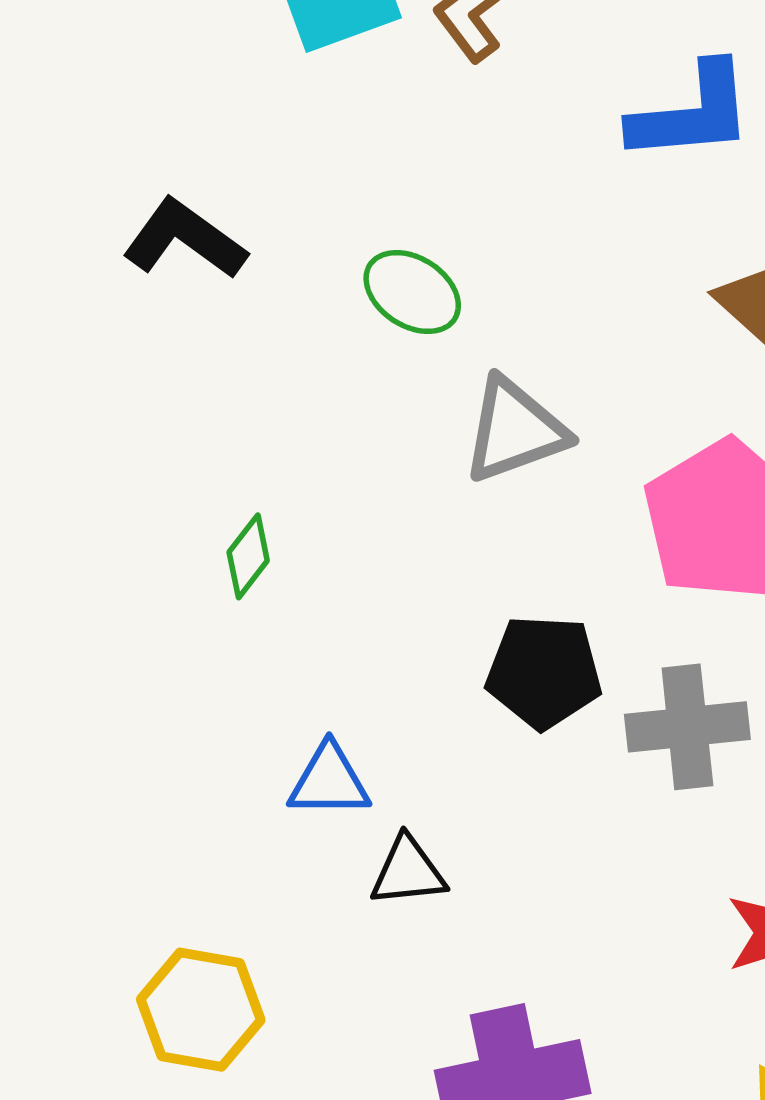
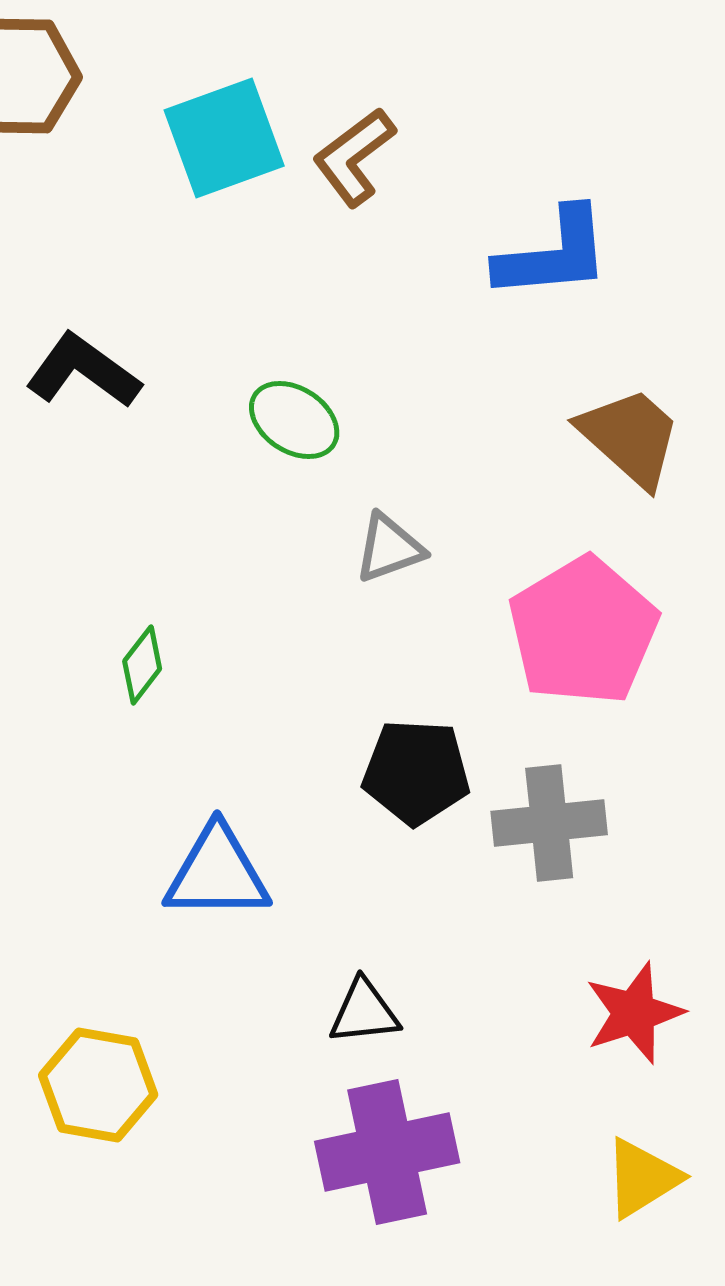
gray triangle: (515, 430) -> (389, 548), size x0.7
blue triangle: (329, 781) -> (217, 873), size x1.4
black triangle: (408, 871) -> (364, 1012), moved

